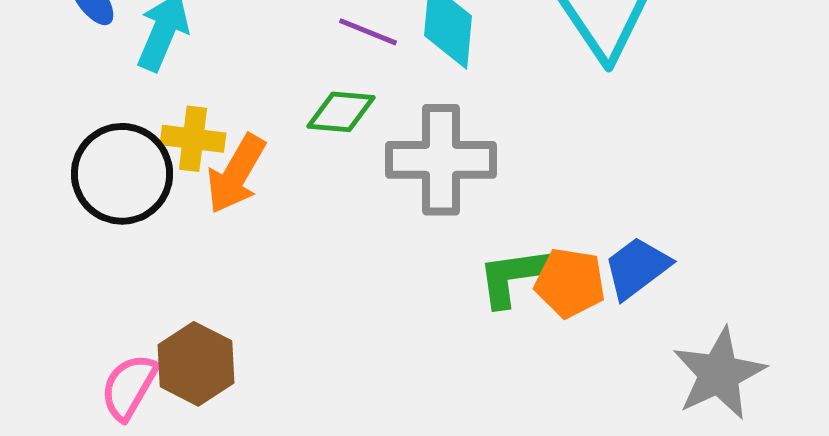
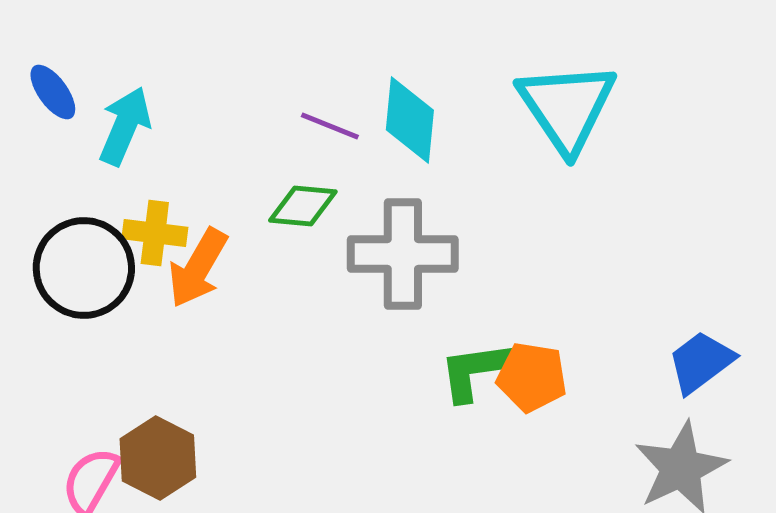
blue trapezoid: (637, 268) -> (701, 362), moved

